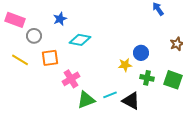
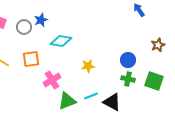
gray circle: (34, 36) -> (24, 27), moved
blue circle: (141, 53) -> (128, 60), moved
yellow star: (125, 65) -> (88, 66), moved

